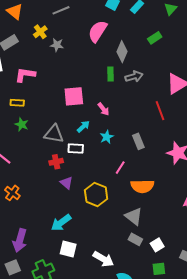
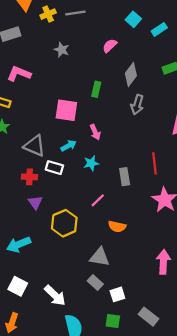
pink semicircle: (98, 31) -> (110, 46), size x0.6
yellow cross: (40, 32) -> (48, 14), moved
green rectangle: (111, 74) -> (96, 89), moved
gray arrow: (134, 76) -> (137, 105), turned 108
red line: (160, 111) -> (155, 163), moved
orange semicircle: (142, 186) -> (117, 227), size x0.7
gray triangle: (134, 216) -> (100, 257), turned -42
white square: (68, 249) -> (18, 286), moved

